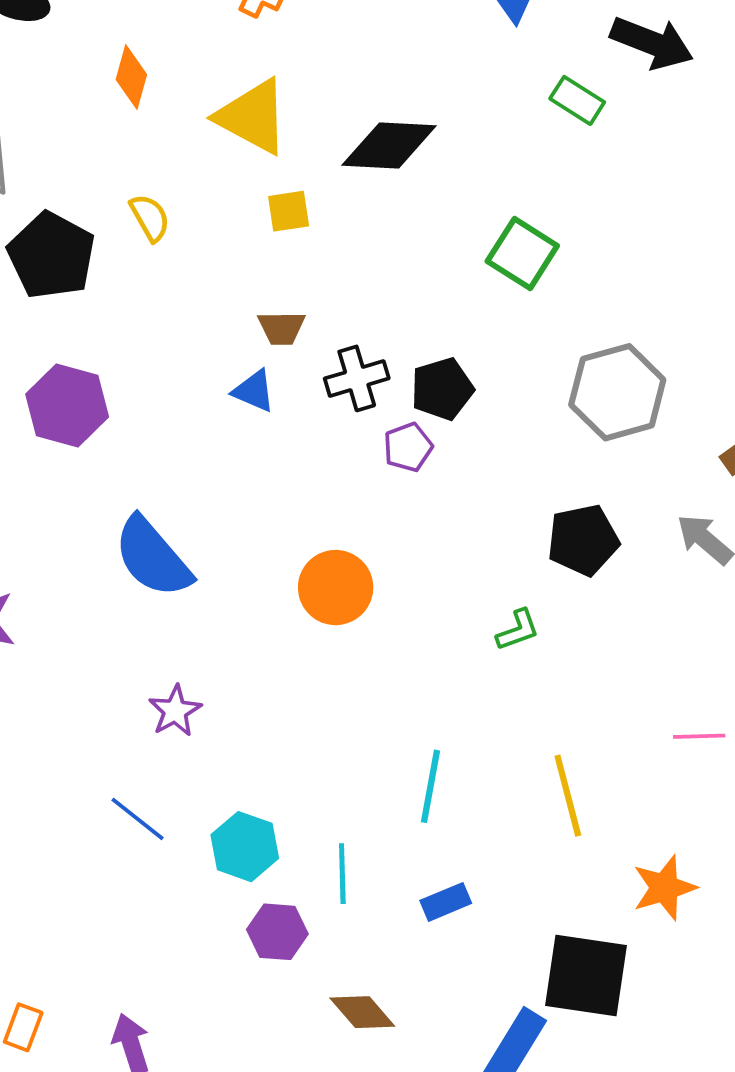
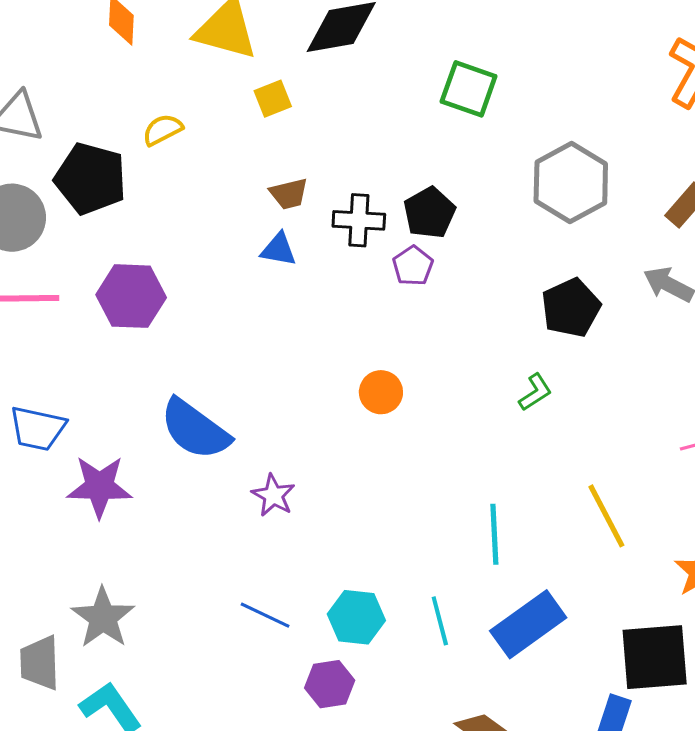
yellow semicircle: (150, 218) -> (163, 130), turned -75
black cross: (357, 378) -> (359, 220), turned 33
blue semicircle: (153, 557) -> (195, 429), moved
orange circle: (336, 588) -> (381, 392), size x0.7
purple star: (175, 711) -> (273, 495), moved
blue rectangle: (446, 902) -> (528, 624), size x1.8
purple hexagon: (277, 932) -> (330, 684), moved

